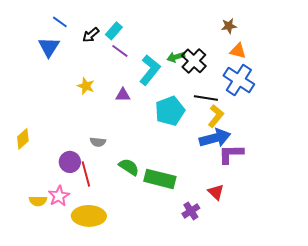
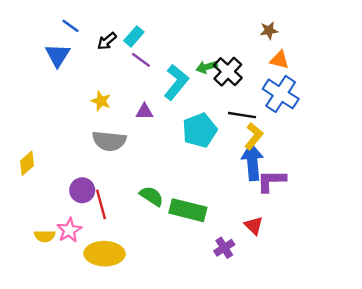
blue arrow: (215, 138) -> (252, 162), turned -80
gray semicircle: (98, 142) -> (109, 141), moved, size x1.8

